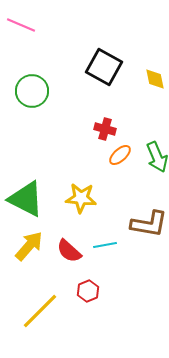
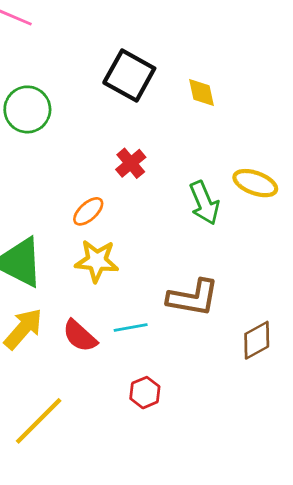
red cross: (105, 129) -> (131, 163), turned 35
orange ellipse: (120, 155) -> (88, 211), moved
red hexagon: (88, 291) -> (145, 393), moved

